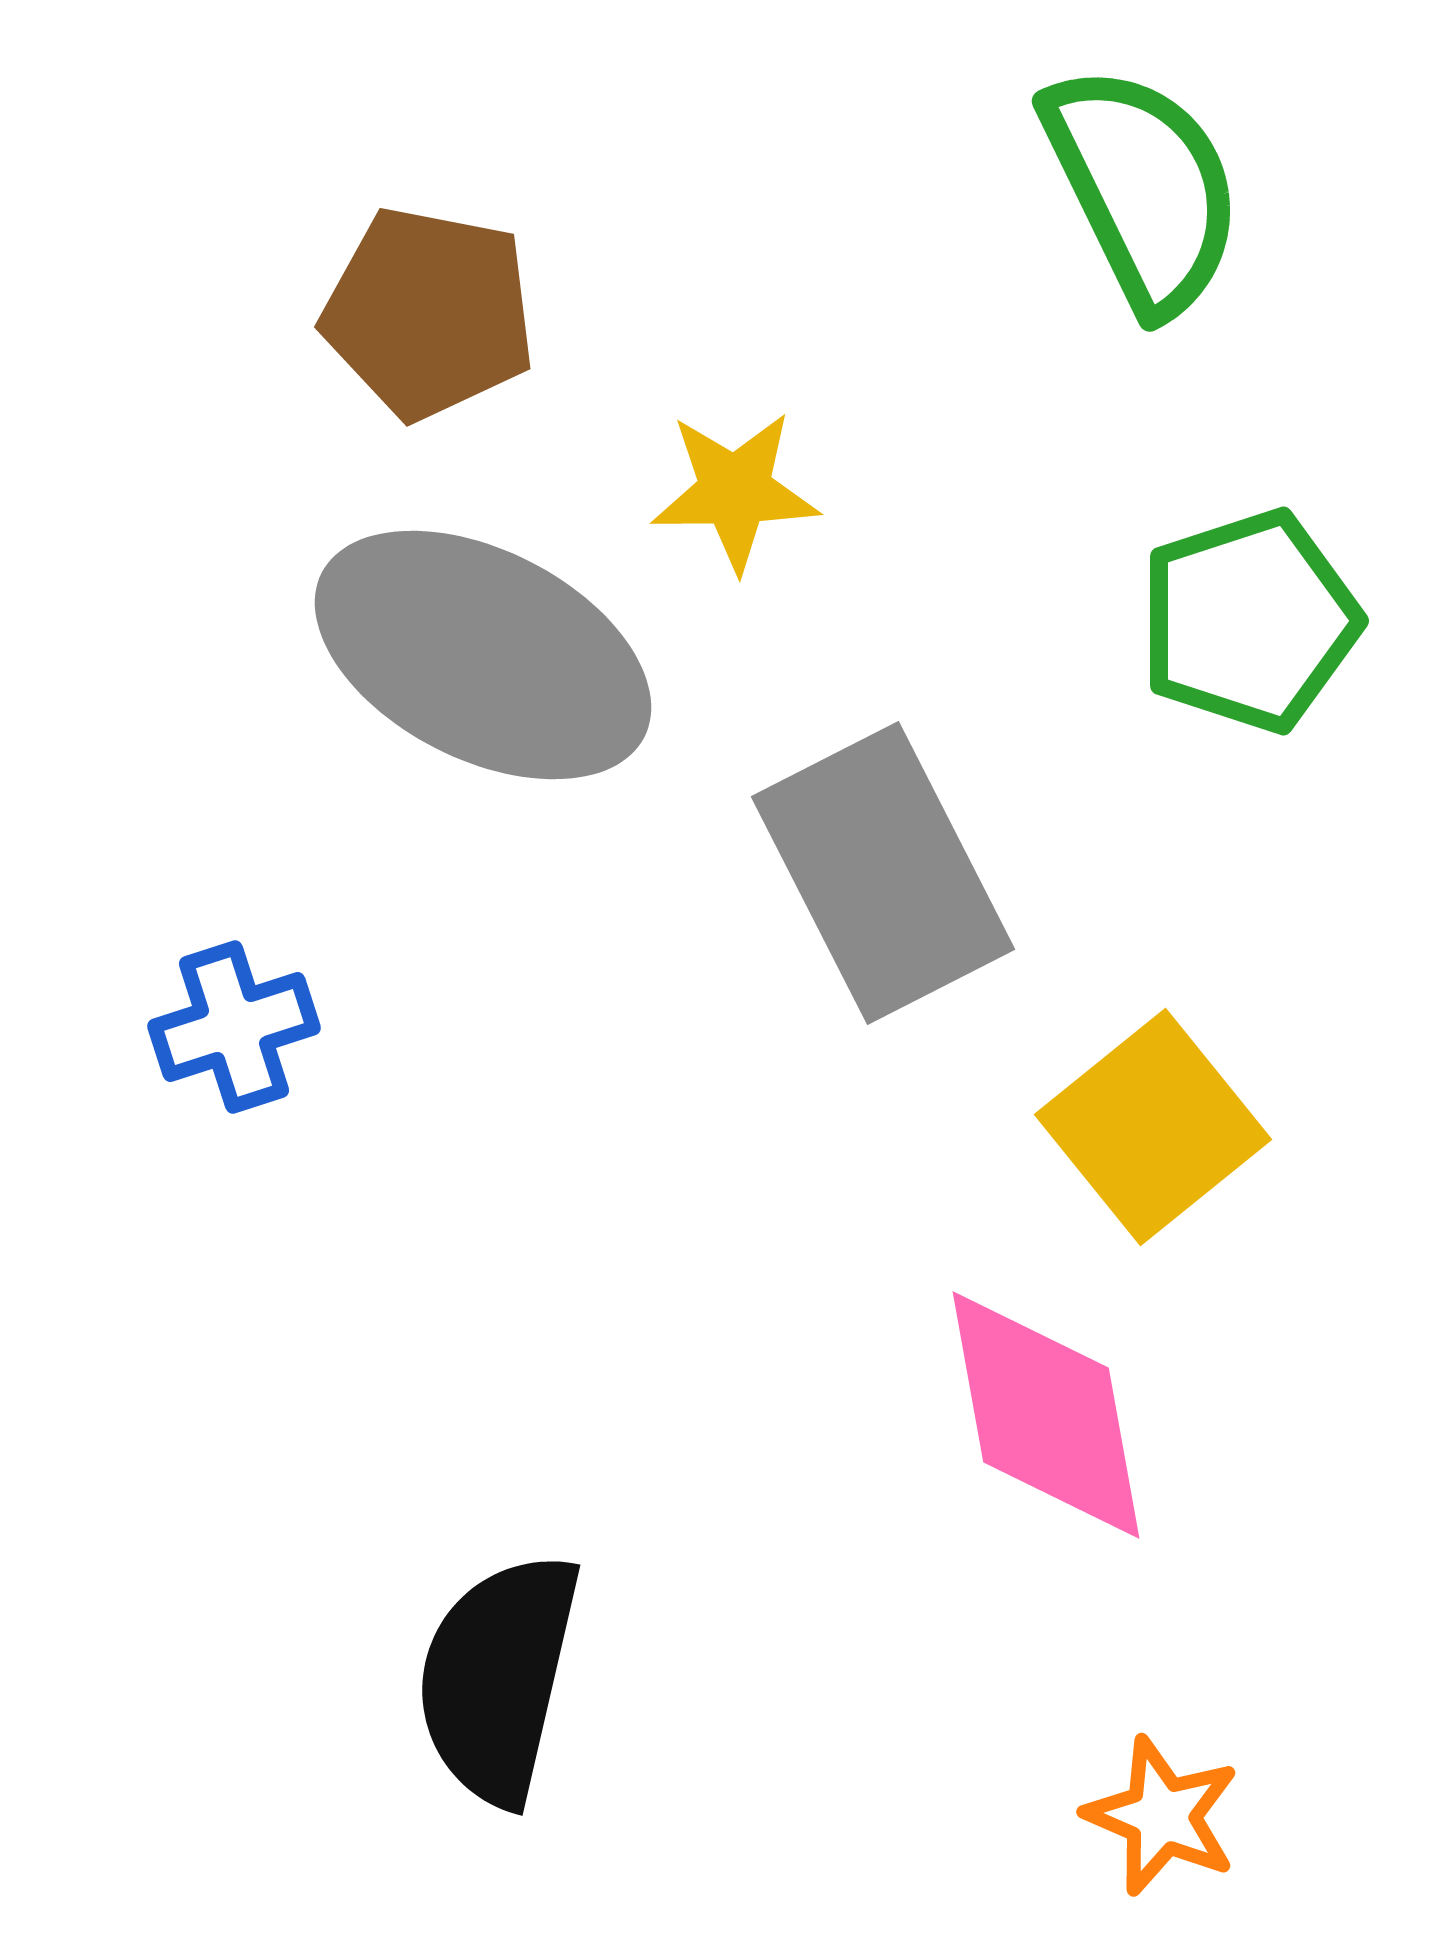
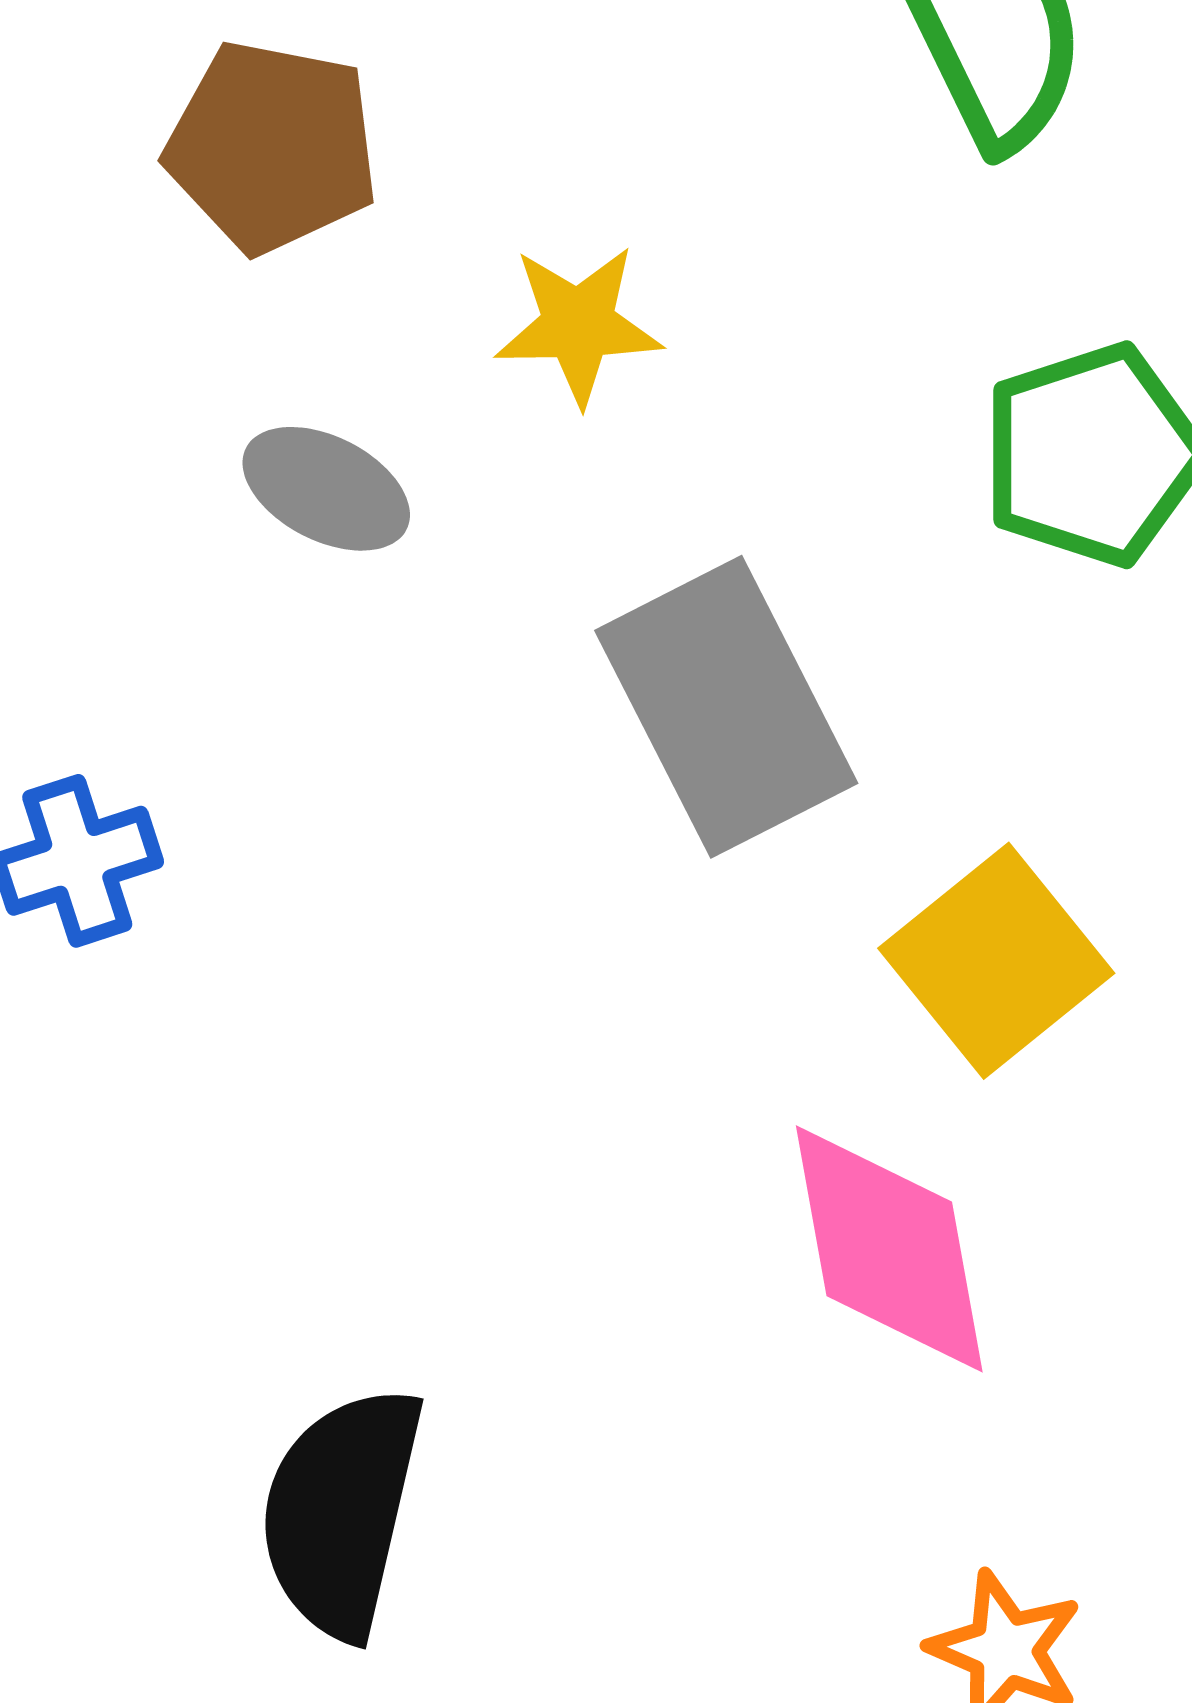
gray ellipse: (483, 655) -> (326, 489), size x0.5

